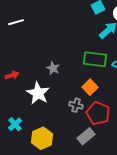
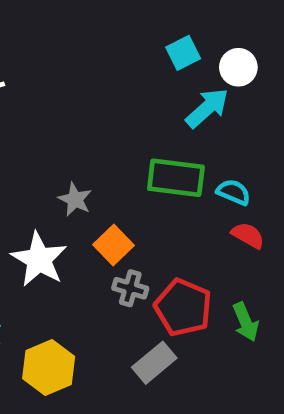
orange square: (90, 87) -> (113, 245), moved

